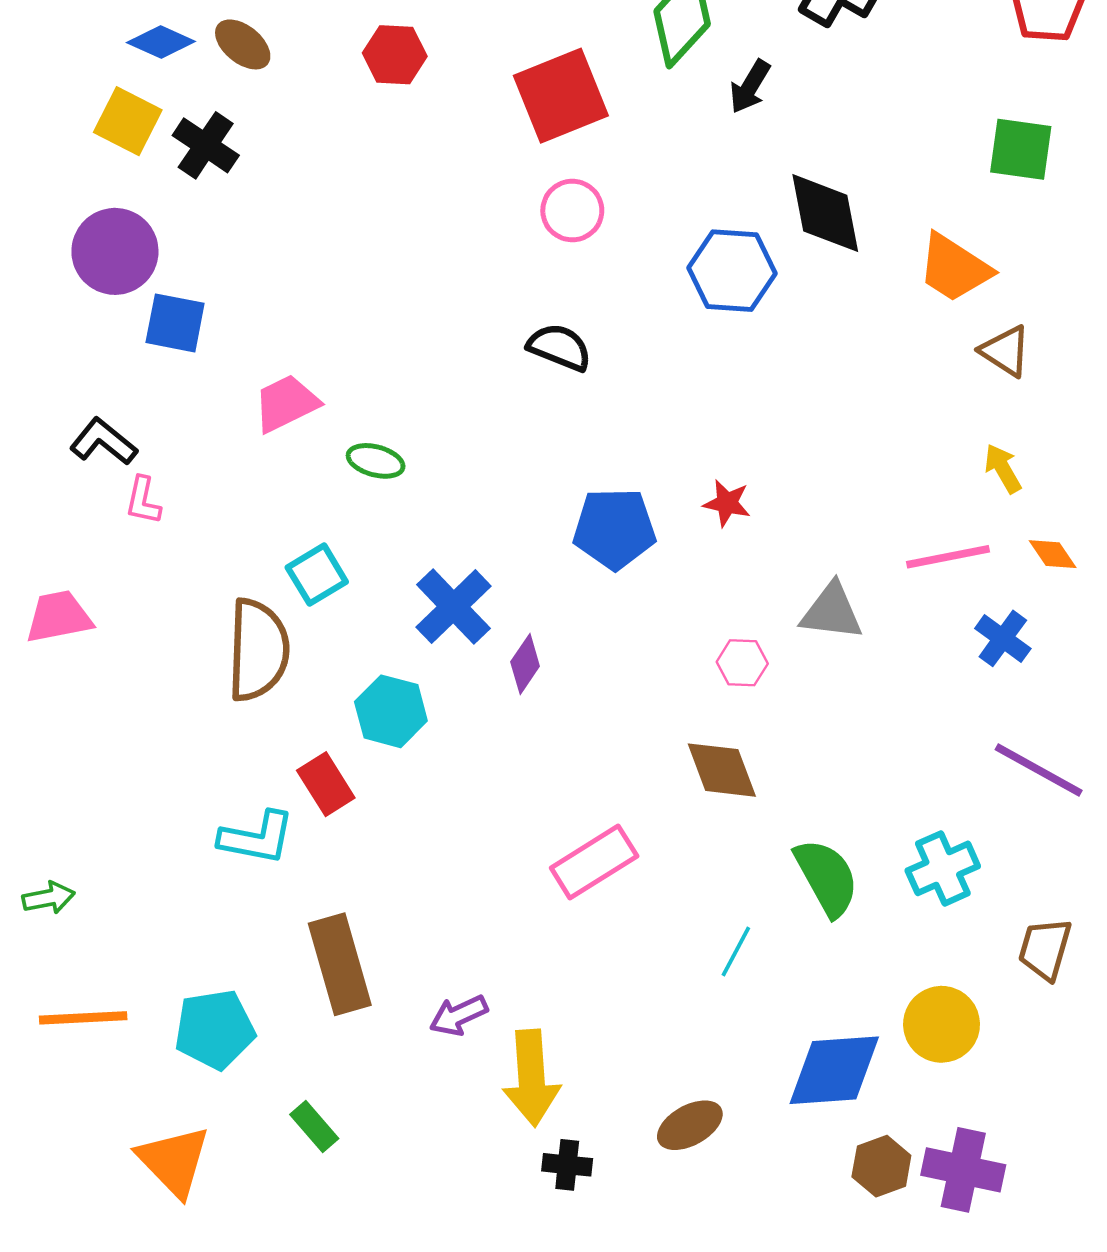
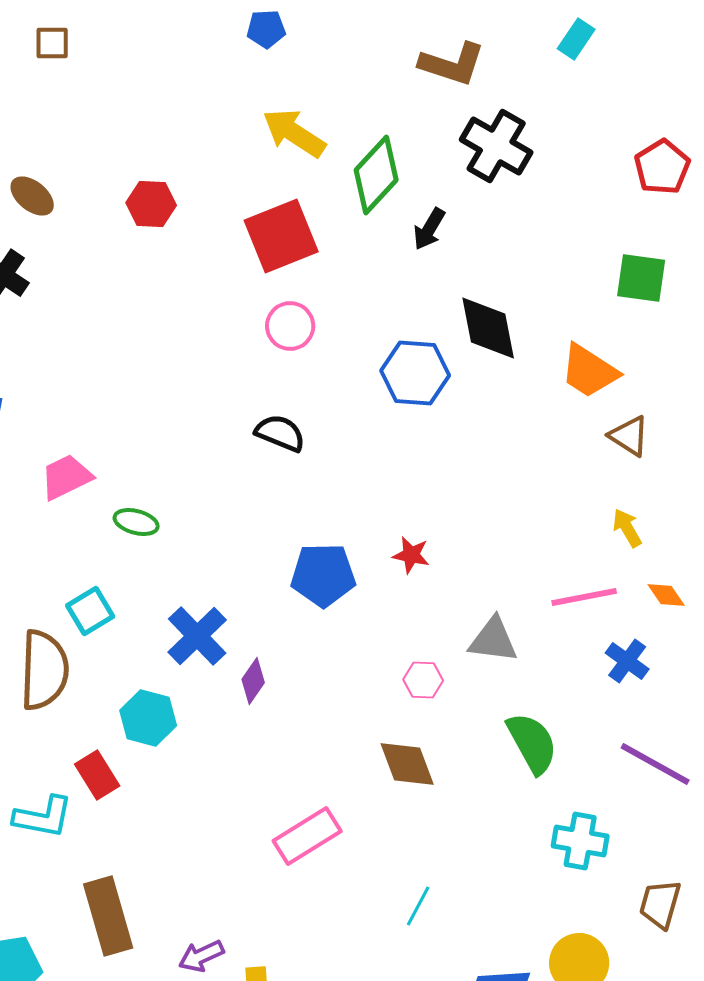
cyan cross: (943, 868) -> (580, 841), turned 34
green semicircle: (827, 877) -> (532, 743), moved

